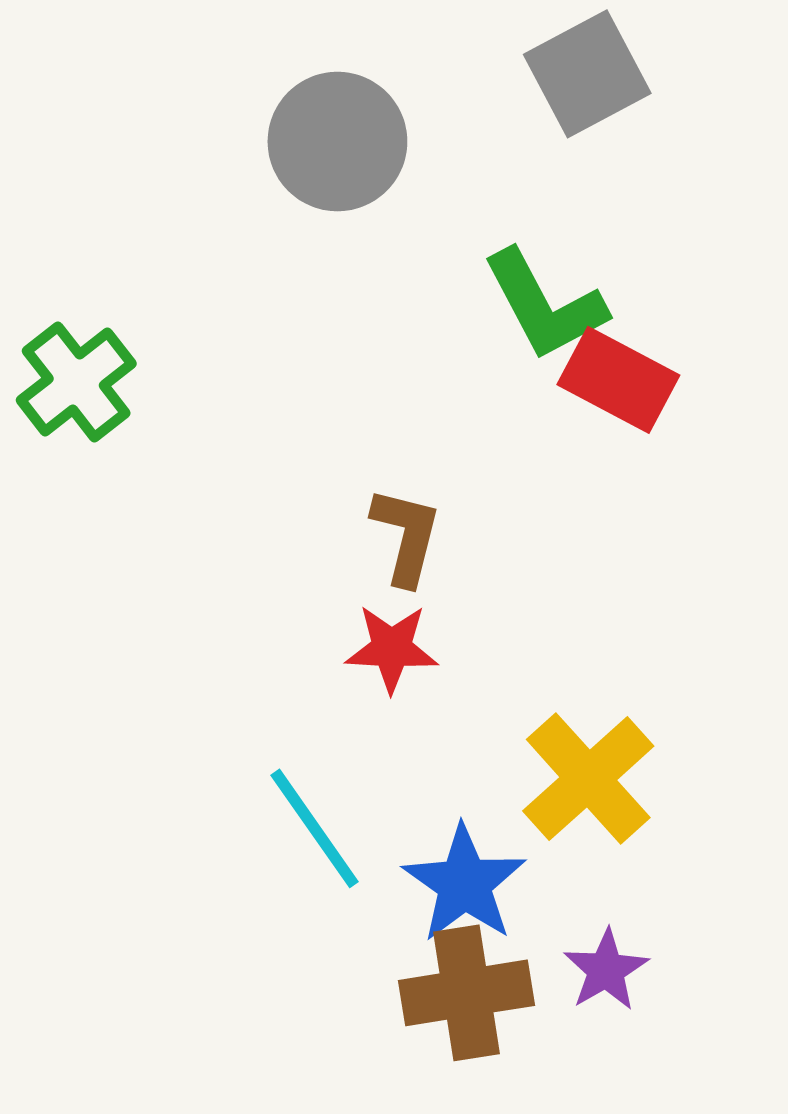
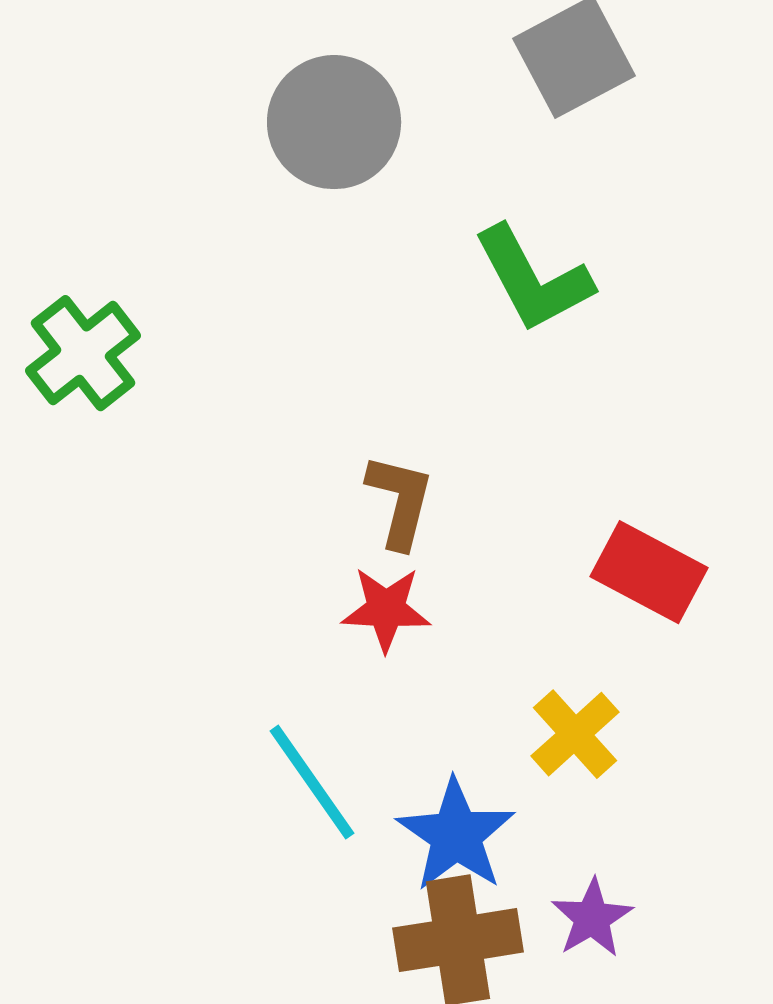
red rectangle: (618, 380) -> (649, 572), moved
yellow cross: (588, 779) -> (575, 734), size x0.7

